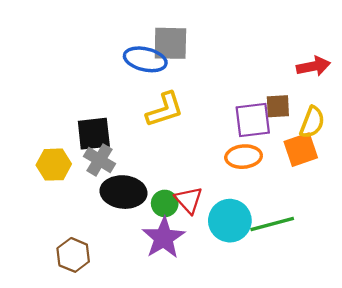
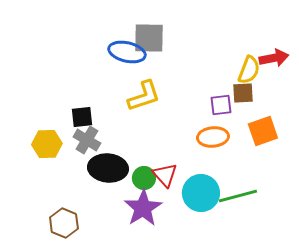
purple square: (253, 120) -> (221, 105), size x0.7
yellow semicircle: (312, 122) -> (249, 70), moved
black square: (94, 134) -> (82, 117), size x0.7

